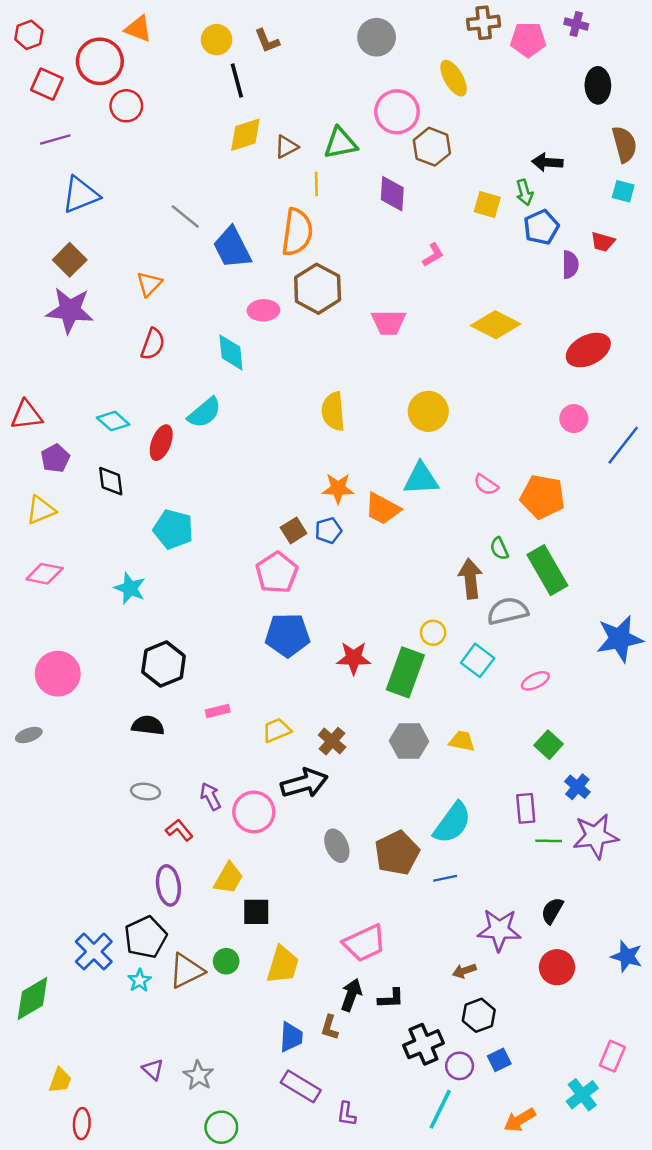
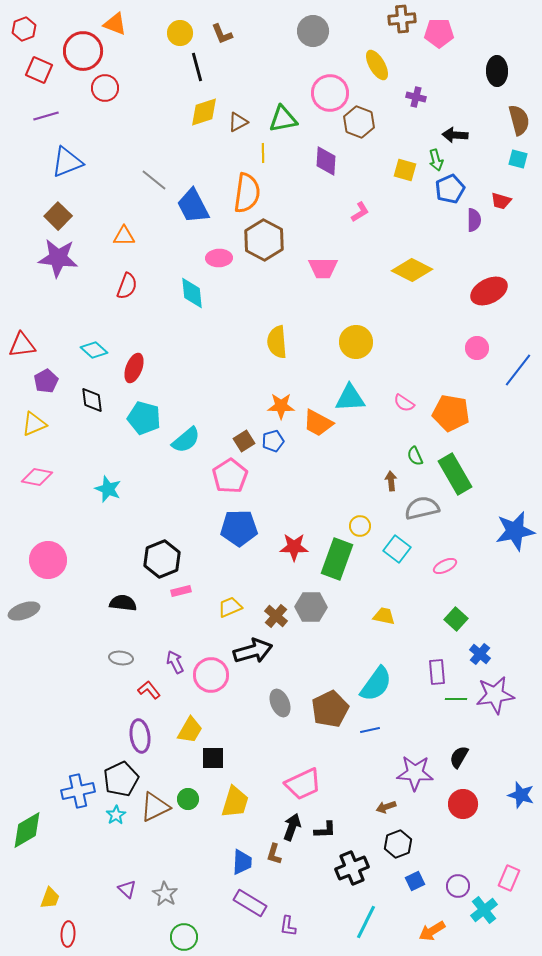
purple cross: (576, 24) -> (416, 97), moved
orange triangle: (149, 284) -> (124, 236), turned 45
cyan semicircle: (204, 413) -> (186, 440), moved
cyan pentagon: (173, 529) -> (144, 418), moved
brown arrow: (470, 579) -> (391, 481), size x0.6
black hexagon: (164, 664) -> (162, 559), moved
gray ellipse: (29, 735) -> (24, 611), size x1.4
gray hexagon: (409, 741) -> (311, 607), moved
blue cross: (94, 952) -> (78, 791), turned 32
purple circle: (460, 1066) -> (458, 886), moved

